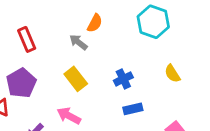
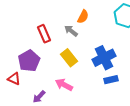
red rectangle: (27, 39) -> (44, 34), moved
blue cross: (123, 79) -> (104, 58), size x1.6

